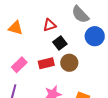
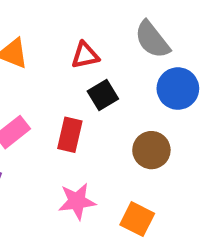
red rectangle: (46, 63) -> (70, 135), turned -70
brown circle: (69, 63) -> (151, 150), moved

